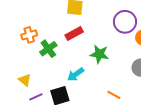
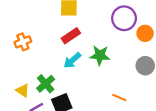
green cross: (48, 49) -> (46, 84), moved
cyan arrow: (76, 74) -> (72, 60), moved

